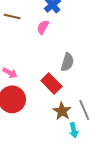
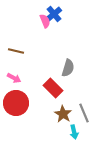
brown line: (12, 17) -> (16, 51), moved
pink semicircle: (43, 27) -> (45, 21), moved, turned 128

